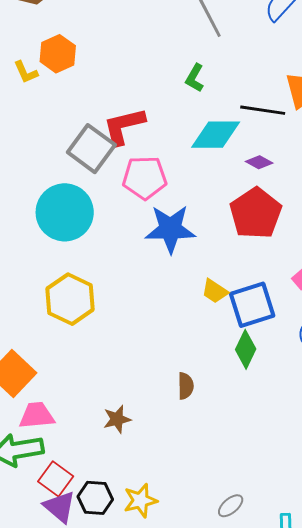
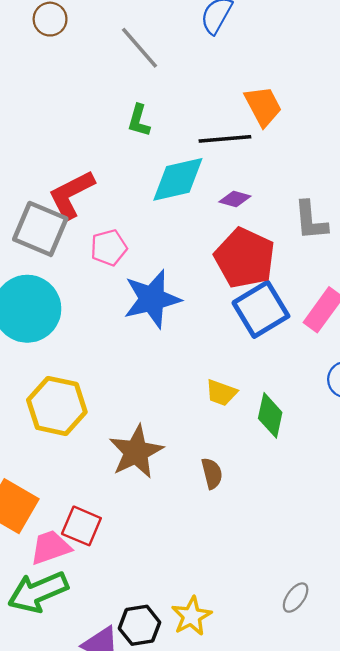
pink pentagon: (145, 178) -> (109, 248), size x0.7
yellow trapezoid: (215, 291) -> (221, 393), moved
blue square: (252, 305) -> (261, 309), moved
brown star: (117, 419) -> (136, 452), moved, size x1.6
red square: (56, 479) -> (81, 526), moved

